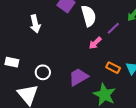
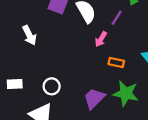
orange rectangle: (113, 68) -> (116, 62), moved
purple trapezoid: (79, 77) -> (94, 98), moved

